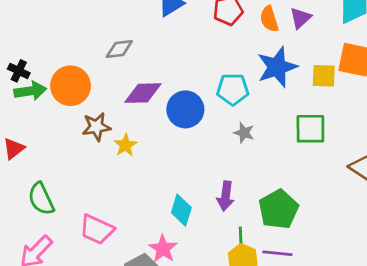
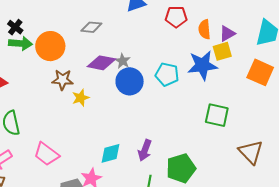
yellow square: (324, 76) -> (222, 51), moved, turned -30
gray star: (244, 133) -> (123, 61), moved
cyan diamond: (181, 210) -> (111, 153), turned 45

